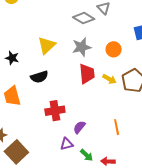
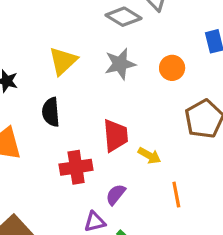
red trapezoid: (87, 74) -> (116, 135), moved
black semicircle: (39, 77) -> (51, 112), turned 102
yellow arrow: (109, 79) -> (149, 156), moved

